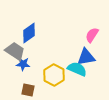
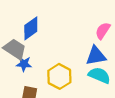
cyan semicircle: (77, 69) -> (99, 75), moved

